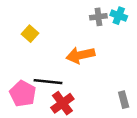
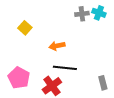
orange arrow: (80, 55) -> (57, 46), moved, size x0.7
black line: (48, 82) -> (65, 68), moved

